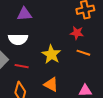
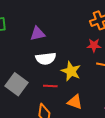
white semicircle: (18, 39) -> (46, 59), moved
red line: (22, 66) -> (50, 86), moved

